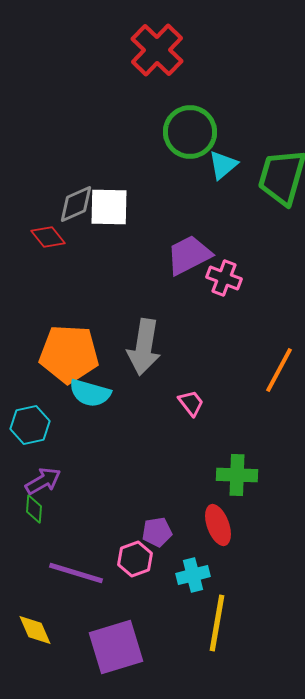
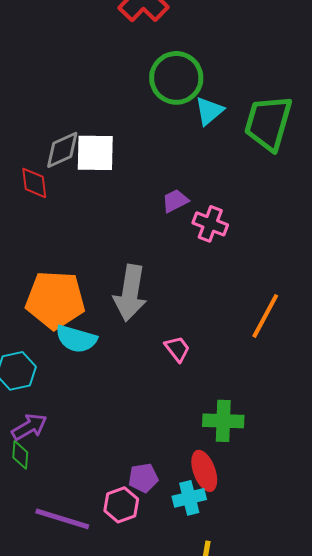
red diamond: (48, 237) -> (34, 183), turned 32
purple trapezoid: (189, 255) -> (175, 201), size x0.6
cyan cross: (193, 575) -> (189, 498), moved

